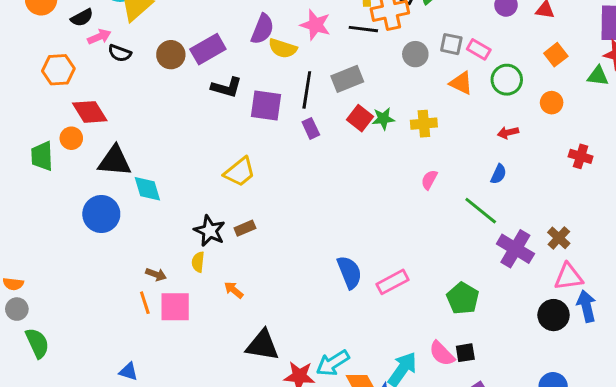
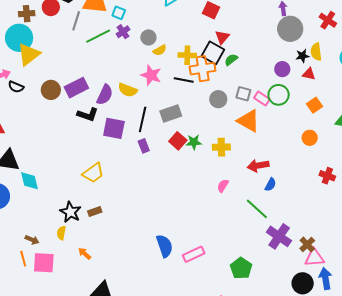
purple semicircle: (262, 29) -> (105, 95), moved
green circle: (507, 80) -> (279, 95), moved
orange triangle: (461, 83) -> (248, 121), size x1.4
red arrow: (508, 132) -> (258, 166), moved, size x1.5
brown cross: (559, 238) -> (307, 245), moved

